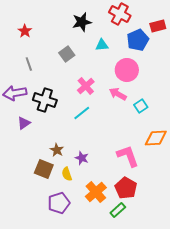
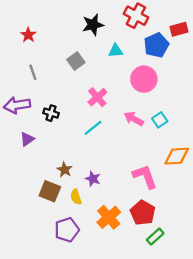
pink arrow: (118, 94) -> (134, 119), moved
black cross: (45, 100) -> (51, 113), size x0.6
green rectangle: (118, 210) -> (155, 237), moved

